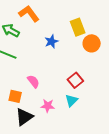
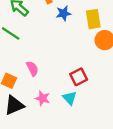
blue star: (51, 41) -> (64, 13), moved
cyan triangle: (71, 101) -> (70, 98), turned -40

